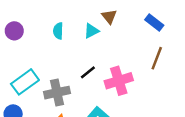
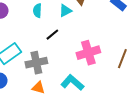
brown line: (157, 58) -> (122, 59), moved
black line: (88, 72) -> (52, 35), moved

